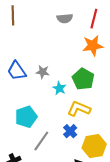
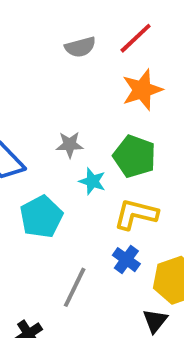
red line: (94, 19) -> (136, 38), turned 42
gray star: (43, 72) -> (70, 145), moved
cyan pentagon: (26, 117) -> (41, 217), moved

